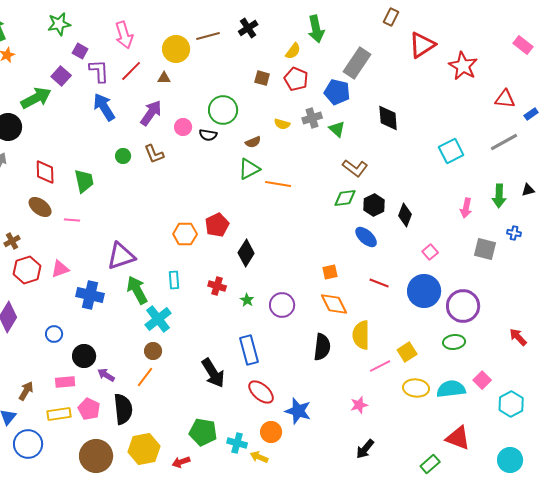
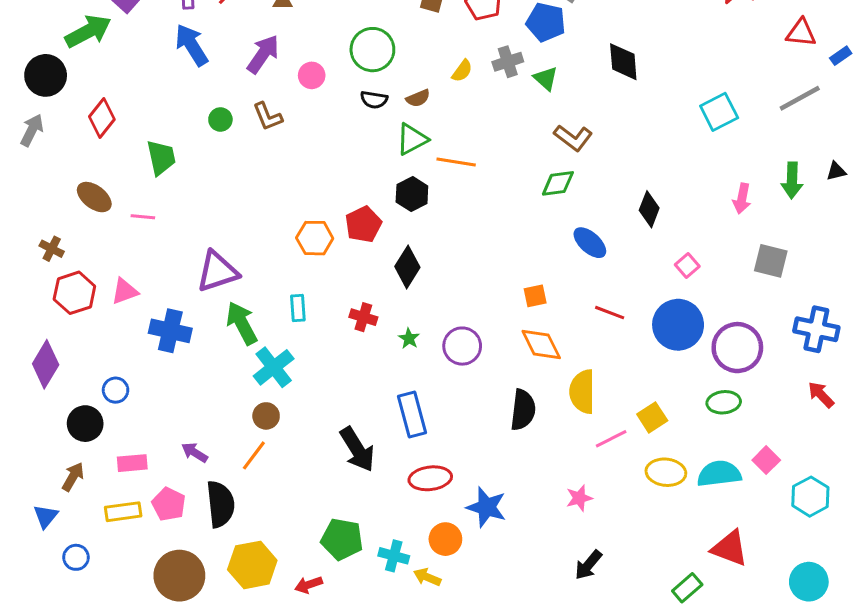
yellow semicircle: (282, 124) -> (462, 71), turned -70
black semicircle: (208, 135) -> (374, 100), moved
red diamond: (45, 172) -> (102, 118), moved, turned 40
black hexagon: (374, 205) -> (412, 194), moved
blue cross: (514, 233) -> (816, 329), moved, size x2.0
brown cross: (12, 241) -> (52, 249), turned -35
black circle: (84, 356) -> (85, 424), moved
red ellipse: (261, 392) -> (430, 478), turned -48
blue circle: (28, 444) -> (76, 557), size x0.6

